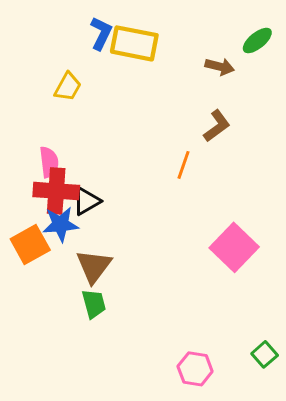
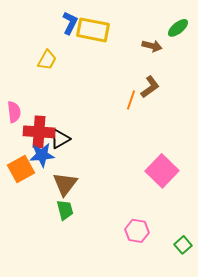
pink semicircle: (49, 162) -> (14, 112), moved
orange line: (184, 165) -> (131, 100), moved
pink hexagon: (195, 369) -> (137, 231), moved

